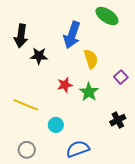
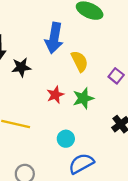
green star: (89, 92) -> (83, 98), turned 30
cyan circle: (56, 125) -> (66, 139), moved

